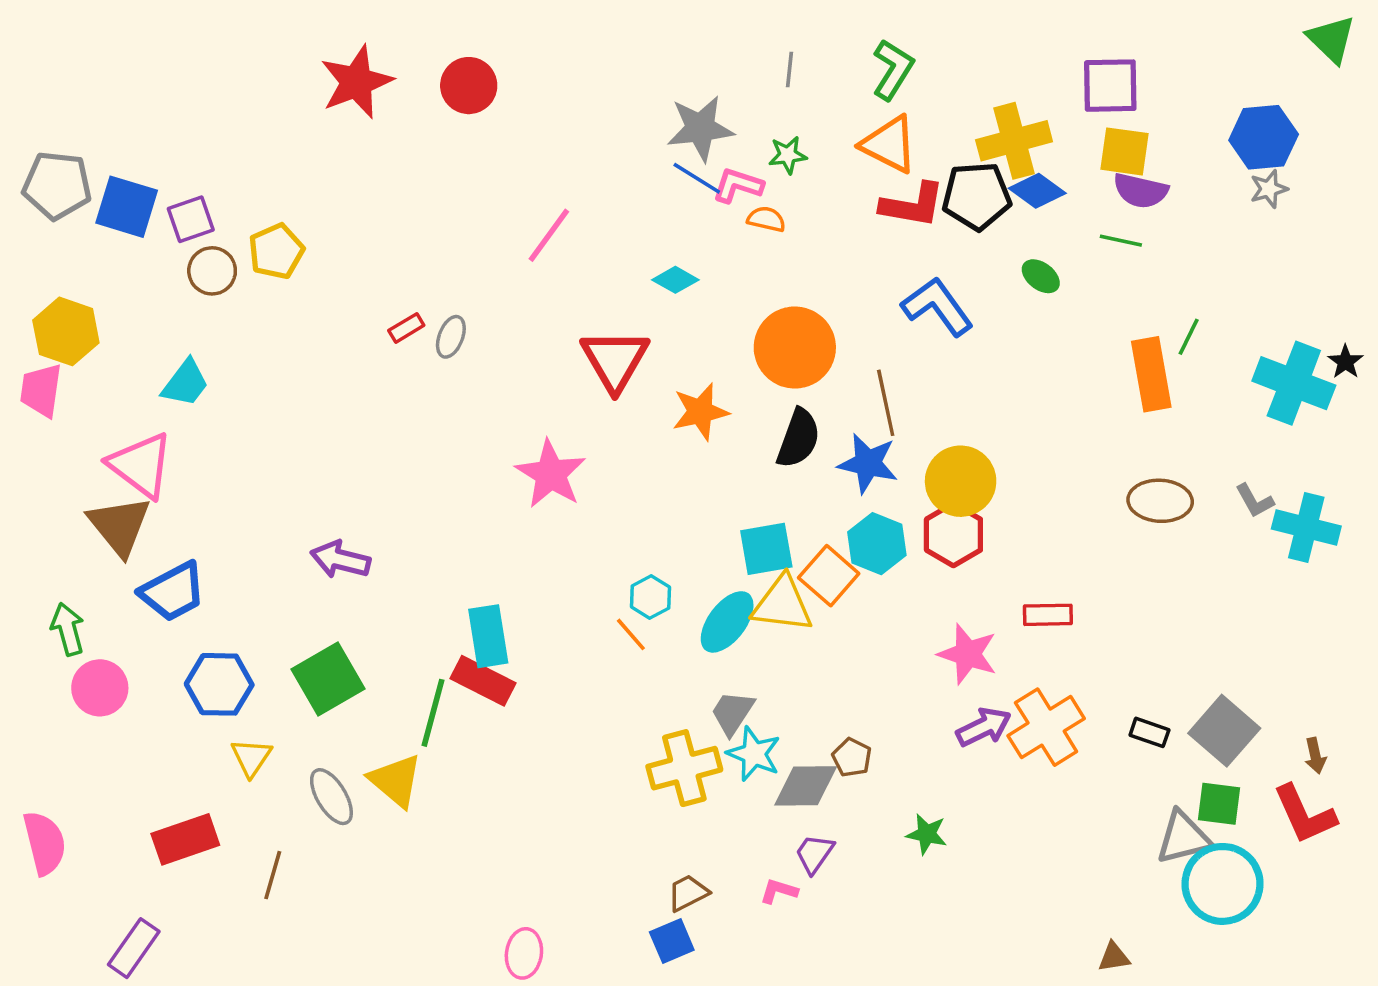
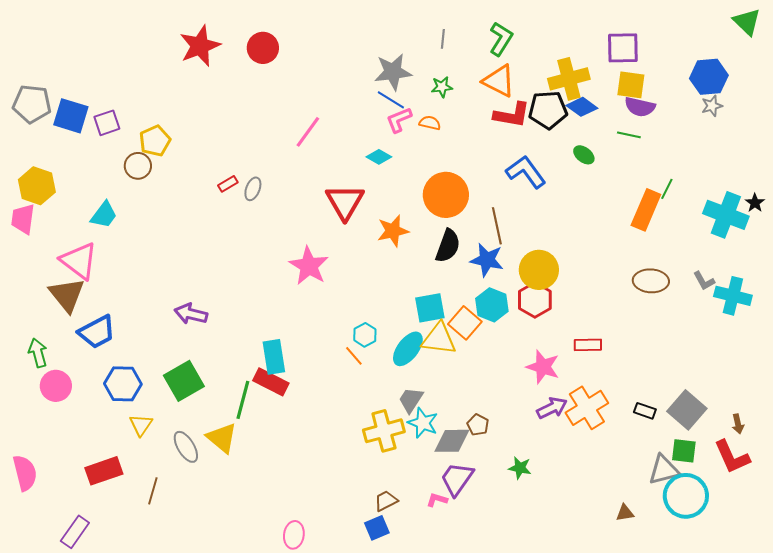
pink L-shape: (738, 185) -> (399, 120), moved, turned -40
brown circle: (212, 271) -> (138, 166), moved
orange rectangle: (1151, 374) -> (646, 210), turned 33
purple trapezoid: (814, 854) -> (457, 479), size x1.5
brown triangle: (1114, 957) -> (625, 513), moved

